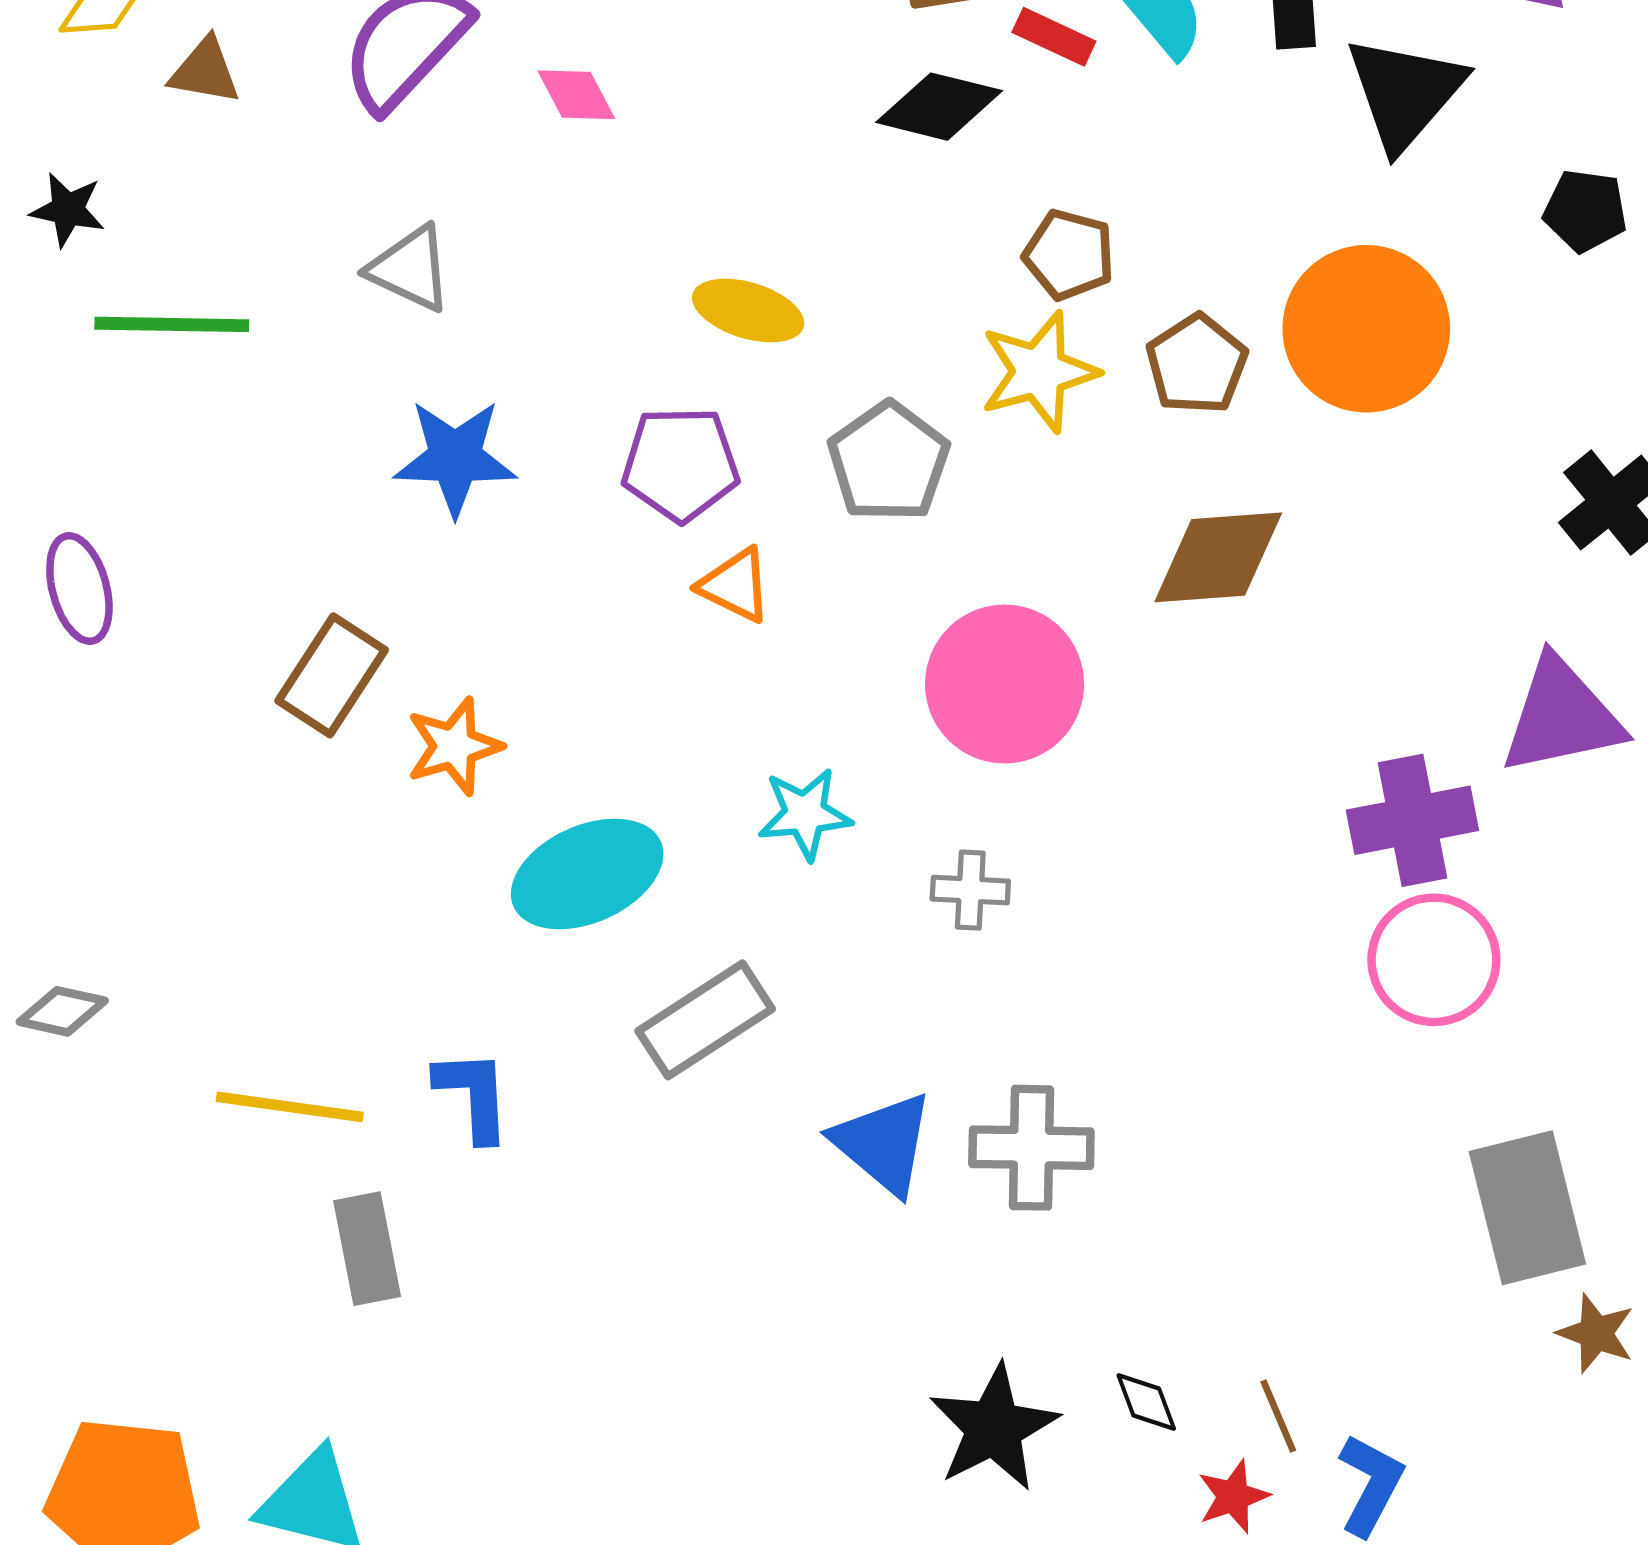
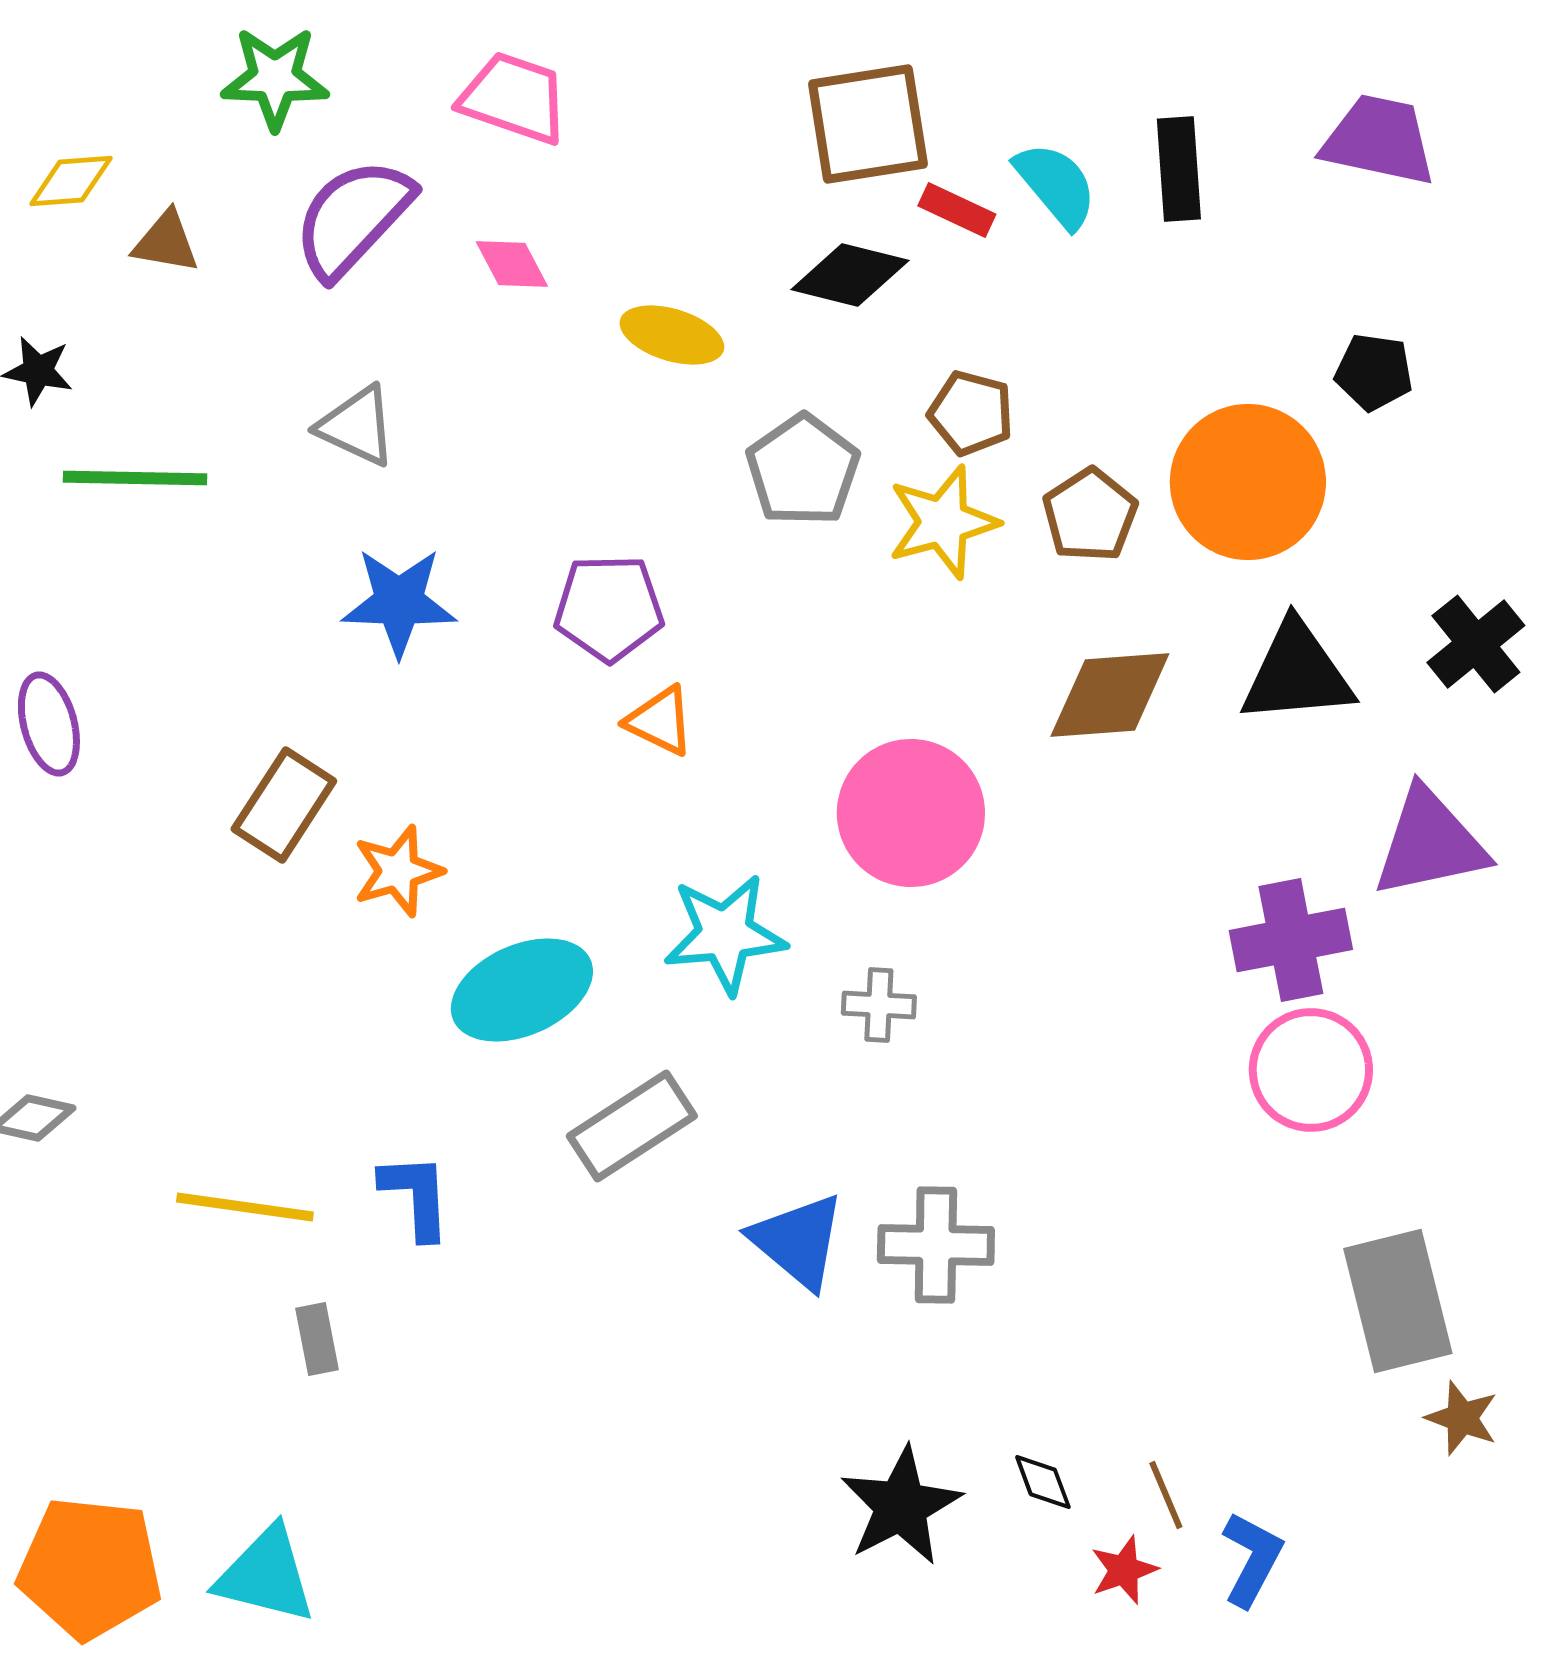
black triangle: (1405, 93) -> (1297, 673), moved, turned 44
black pentagon: (1585, 211) -> (1374, 372), moved
yellow ellipse: (748, 310) -> (672, 335), moved
gray pentagon: (889, 462) -> (803, 470), moved
cyan star: (805, 814) -> (725, 934), size x1.4
gray rectangle: (367, 1249) -> (317, 1339), size x0.7

